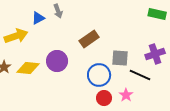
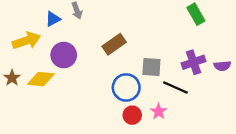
green rectangle: (157, 14) -> (196, 14), turned 48
purple circle: (57, 61) -> (64, 55), moved

